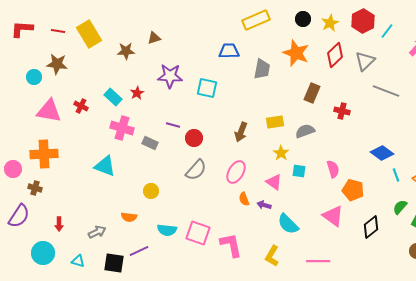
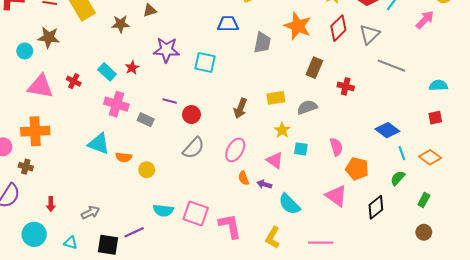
green semicircle: (400, 207) -> (398, 178), moved
orange semicircle: (129, 217) -> (124, 157), moved

